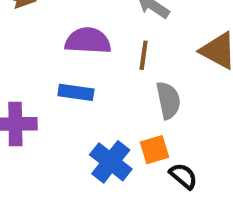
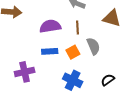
orange square: (154, 150) -> (73, 52), moved
black semicircle: (183, 176) -> (108, 80), turned -64

